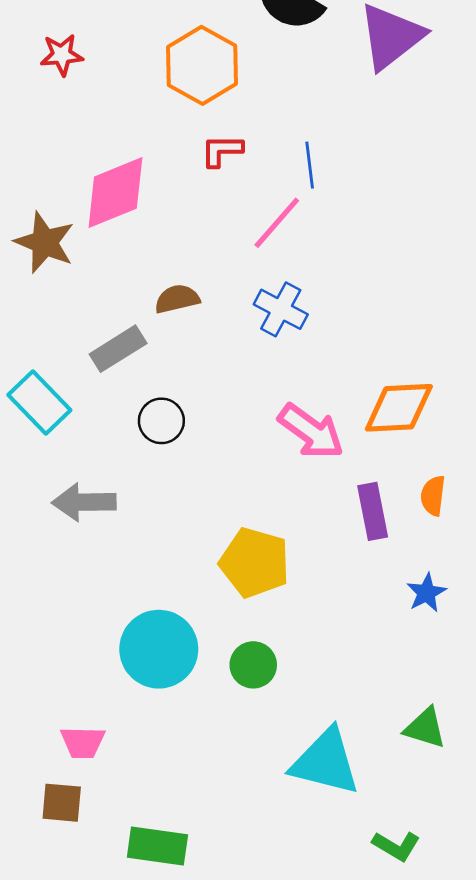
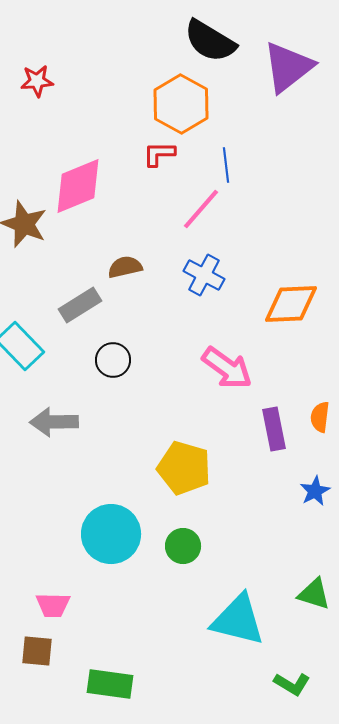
orange hexagon: (202, 65) -> (181, 104), moved
orange diamond: (399, 408) -> (291, 304), moved

